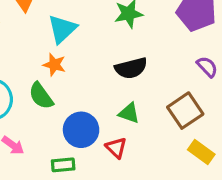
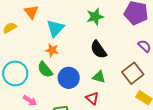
black semicircle: (131, 68) -> (98, 50), turned 72
blue circle: (81, 130) -> (69, 78), moved

